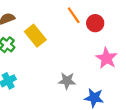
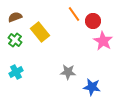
pink star: (107, 58) -> (103, 41), moved

